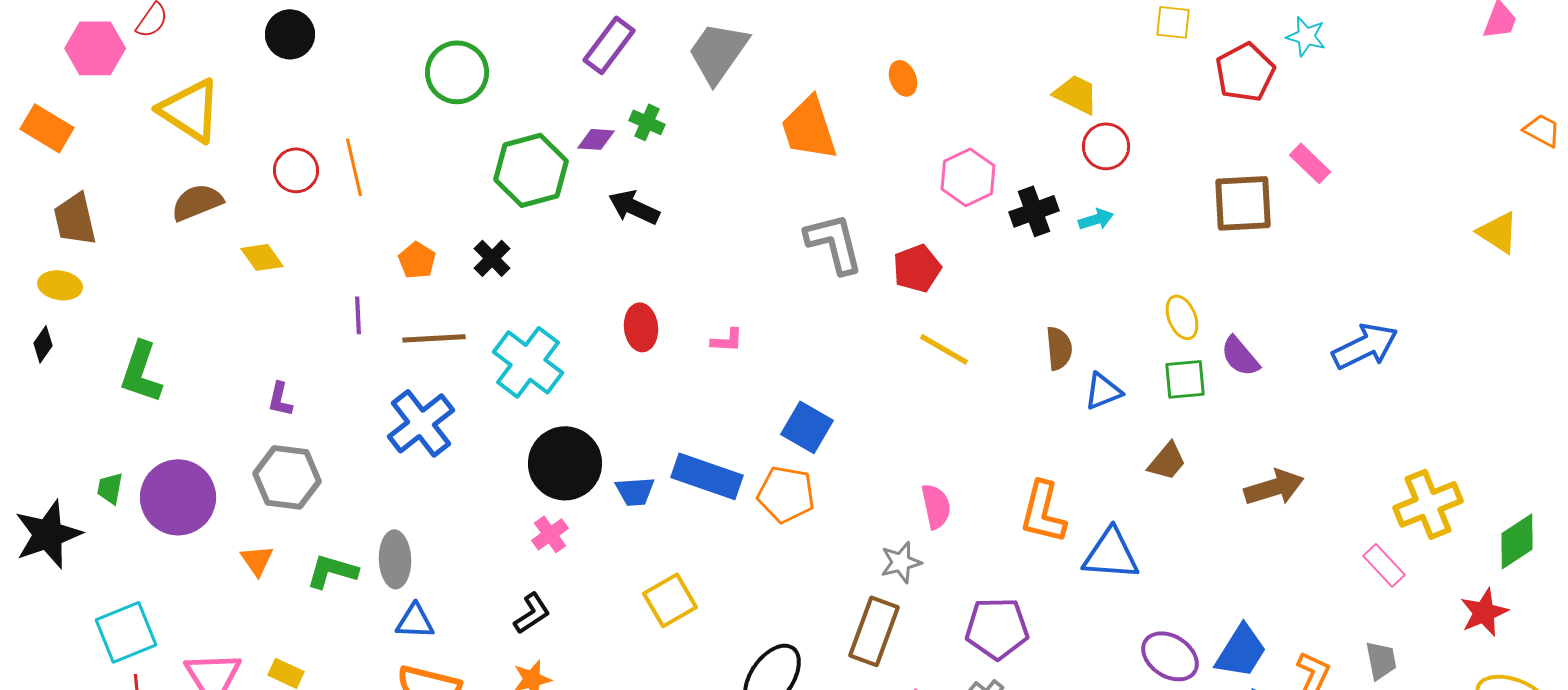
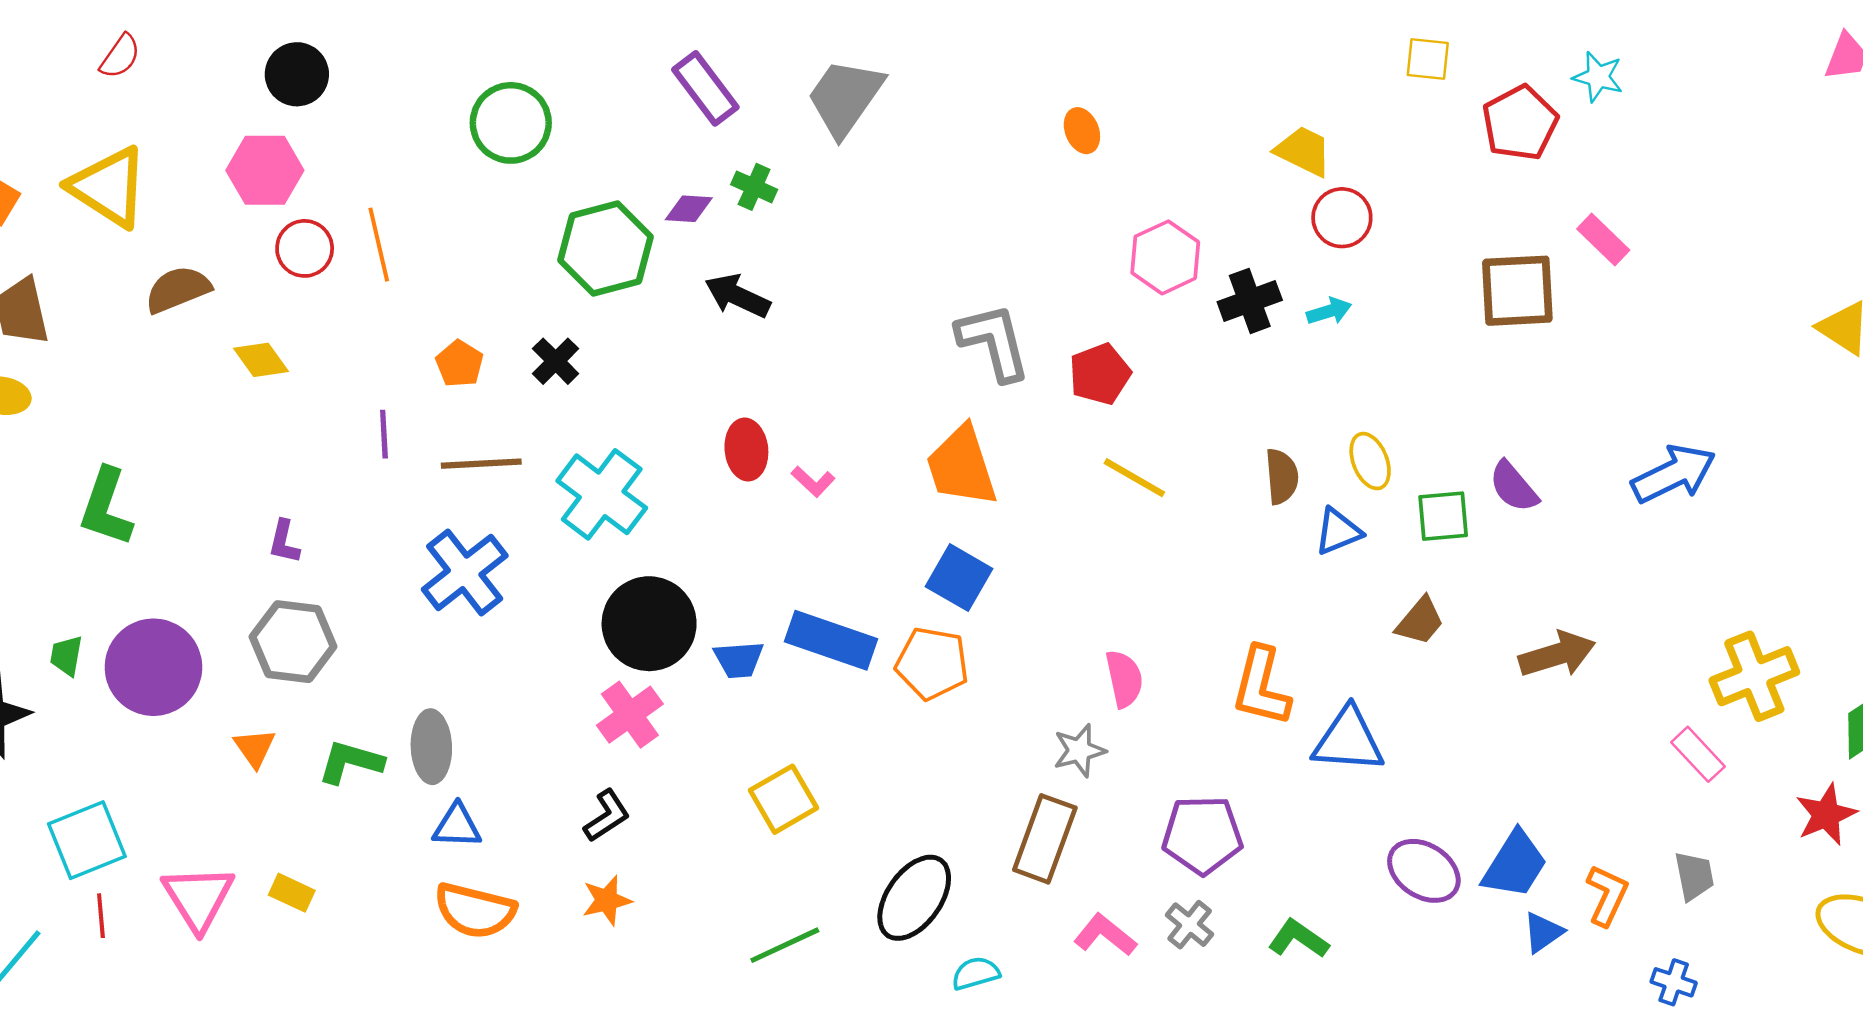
purple rectangle: (609, 45) -> (705, 88), turned -74
pink hexagon: (95, 48) -> (265, 170), moved
yellow triangle: (190, 110) -> (109, 187), moved
orange trapezoid: (809, 128) -> (962, 466), moved
yellow ellipse: (1182, 317) -> (1370, 461), moved
pink L-shape: (727, 340) -> (813, 482), moved, turned 40
pink cross: (550, 534) -> (630, 715), size x1.4

